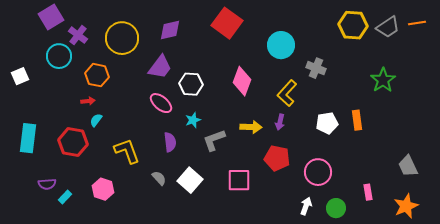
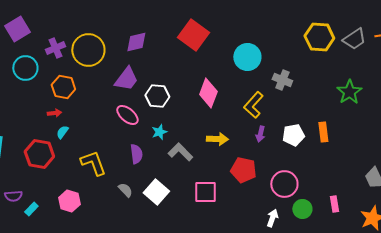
purple cross: (78, 35) -> (55, 48), moved, turned 30
purple arrow: (280, 122) -> (260, 134), moved
gray L-shape: (214, 140) -> (180, 152), turned 65
green circle: (336, 208) -> (302, 209), moved

